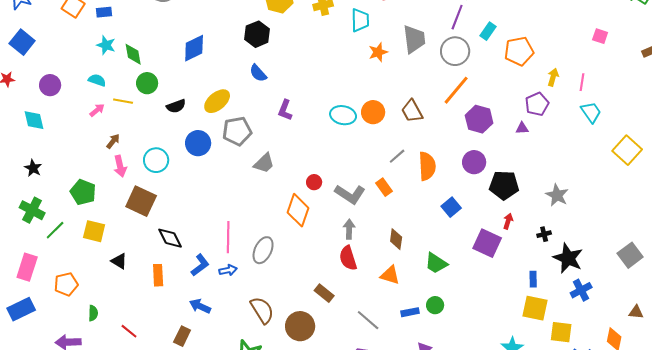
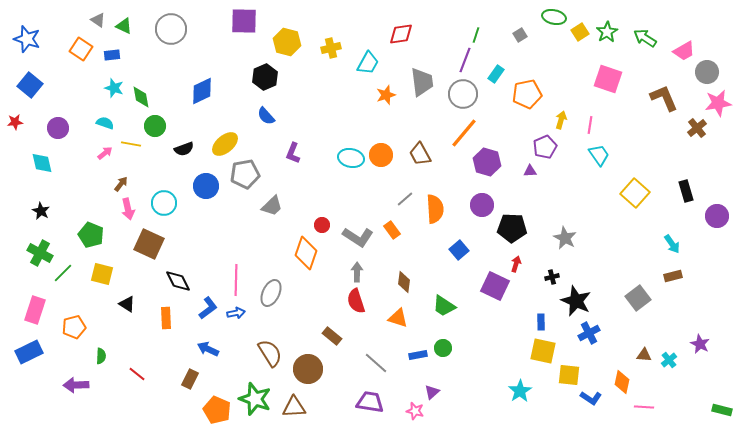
cyan trapezoid: (360, 20) -> (368, 63), turned 30
pink square: (600, 36) -> (608, 79), size x1.8

